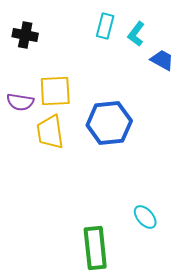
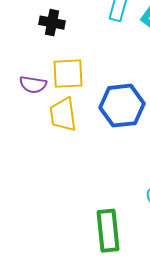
black cross: (25, 35) -> (52, 23), moved

